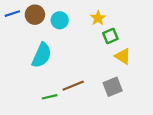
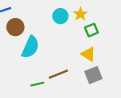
brown circle: (35, 15) -> (15, 27), moved
cyan circle: (60, 20) -> (60, 16), moved
yellow triangle: (123, 56) -> (88, 54), moved

